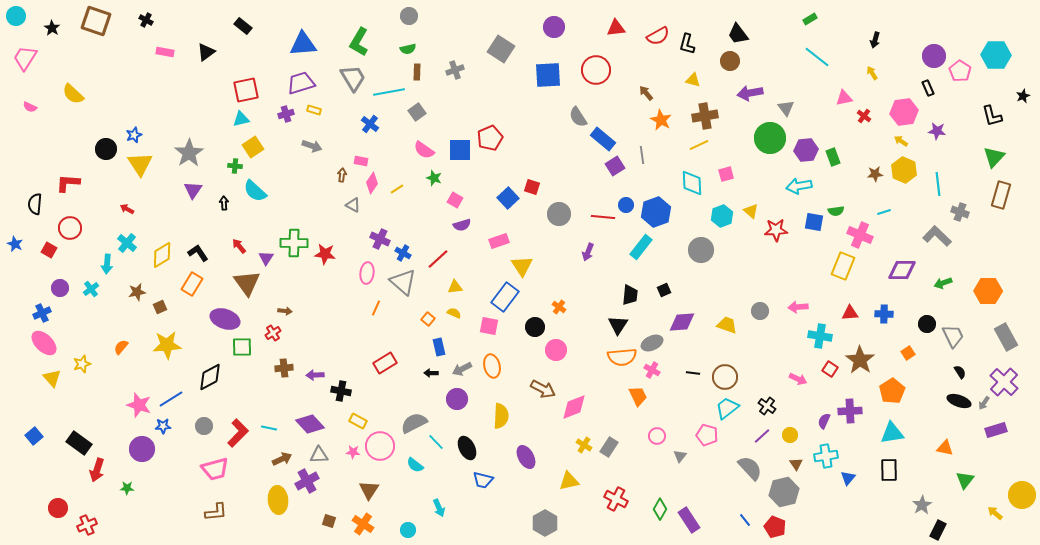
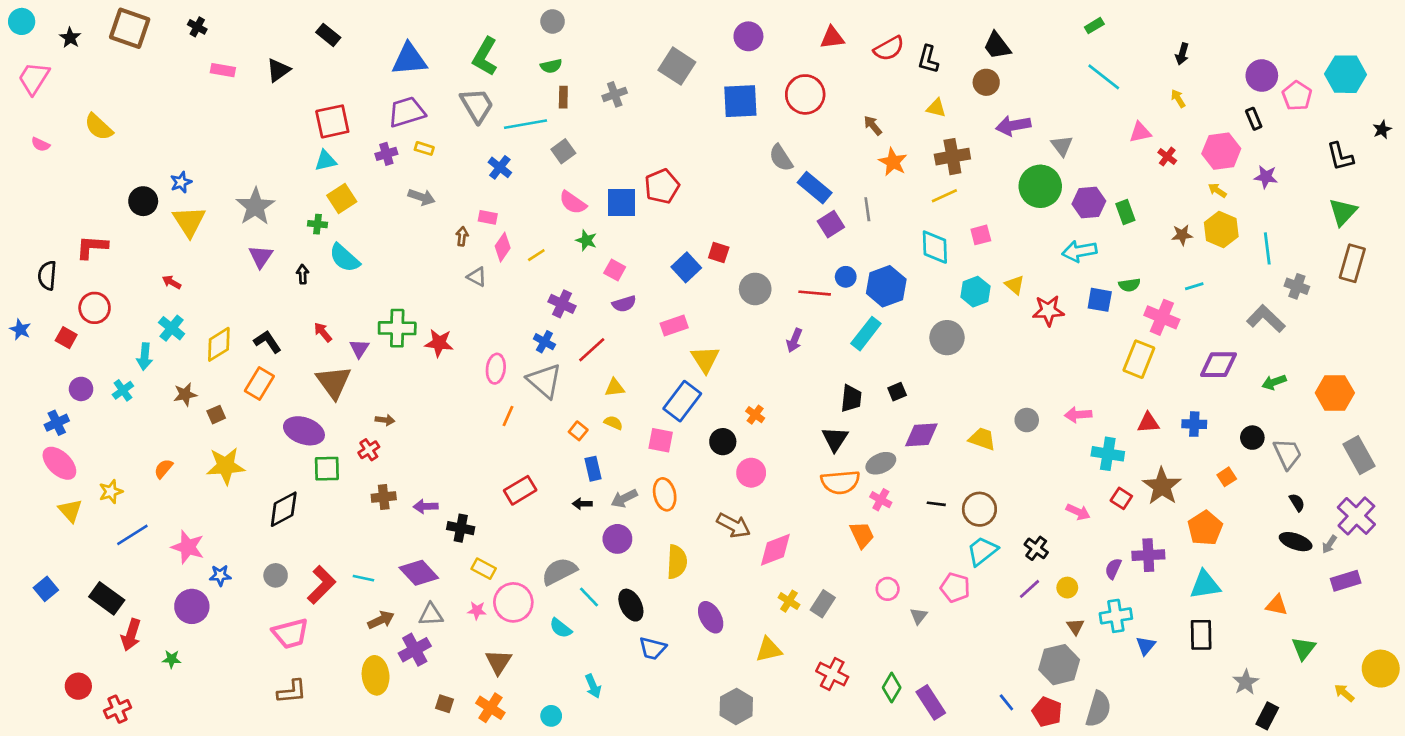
purple cross: (380, 239) -> (562, 304), moved
blue line: (171, 399) -> (132, 535), moved
gray semicircle: (750, 468) -> (1098, 709), moved, turned 60

